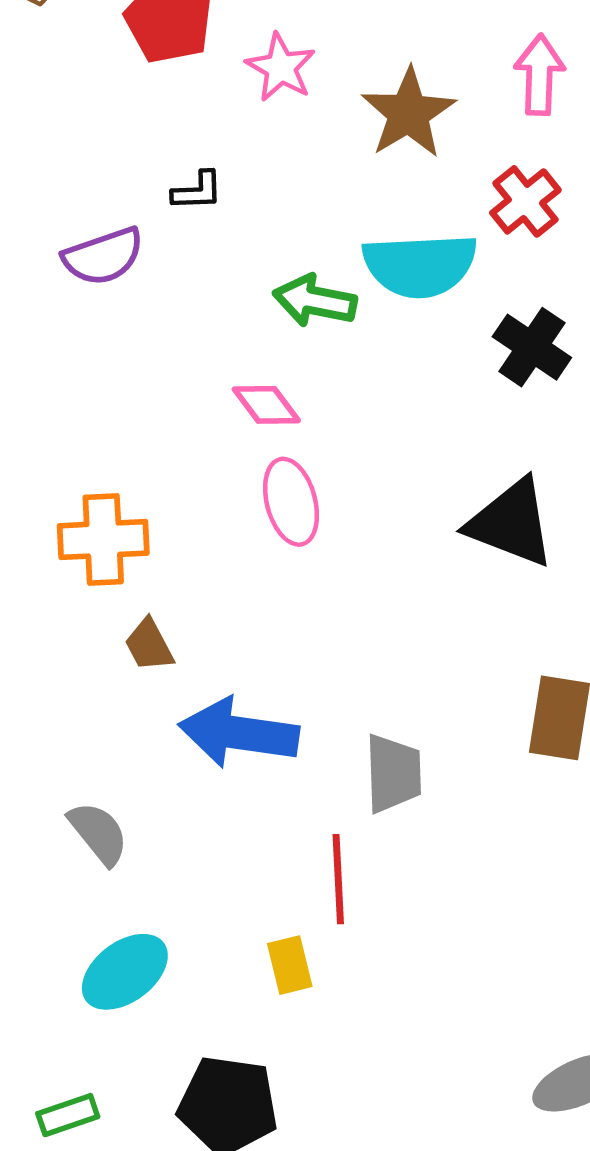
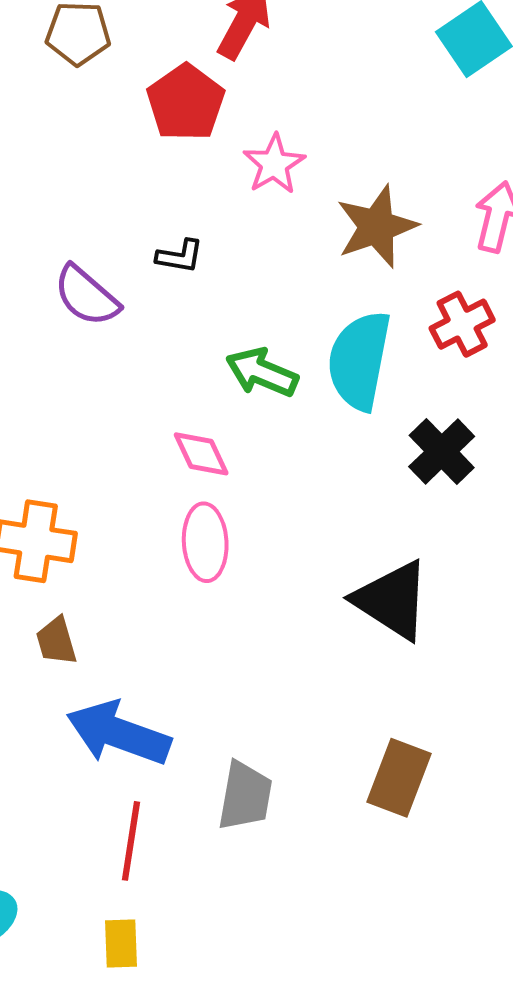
purple semicircle: (103, 256) -> (87, 296), turned 48
cyan semicircle: (420, 265) -> (359, 360), turned 92
red line: (338, 879) -> (131, 841), moved

